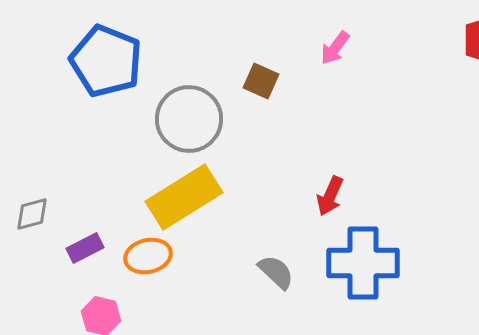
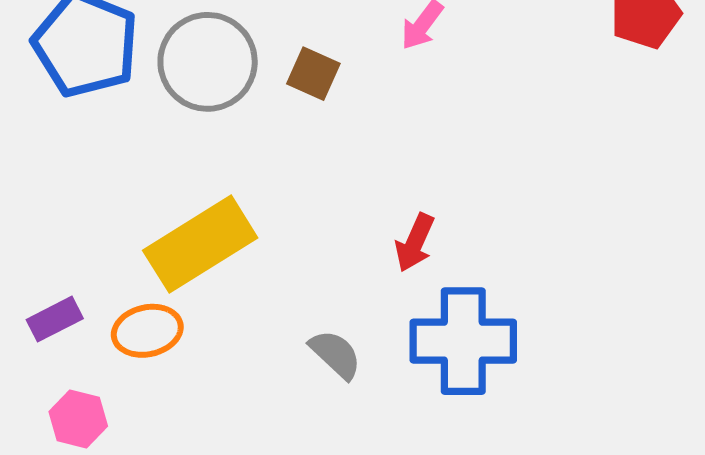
gray circle: (189, 119) -> (208, 62), moved

